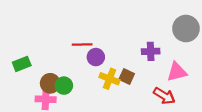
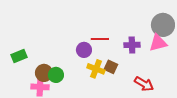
red line: (82, 44) -> (100, 39), moved
pink triangle: (177, 72) -> (158, 43), moved

